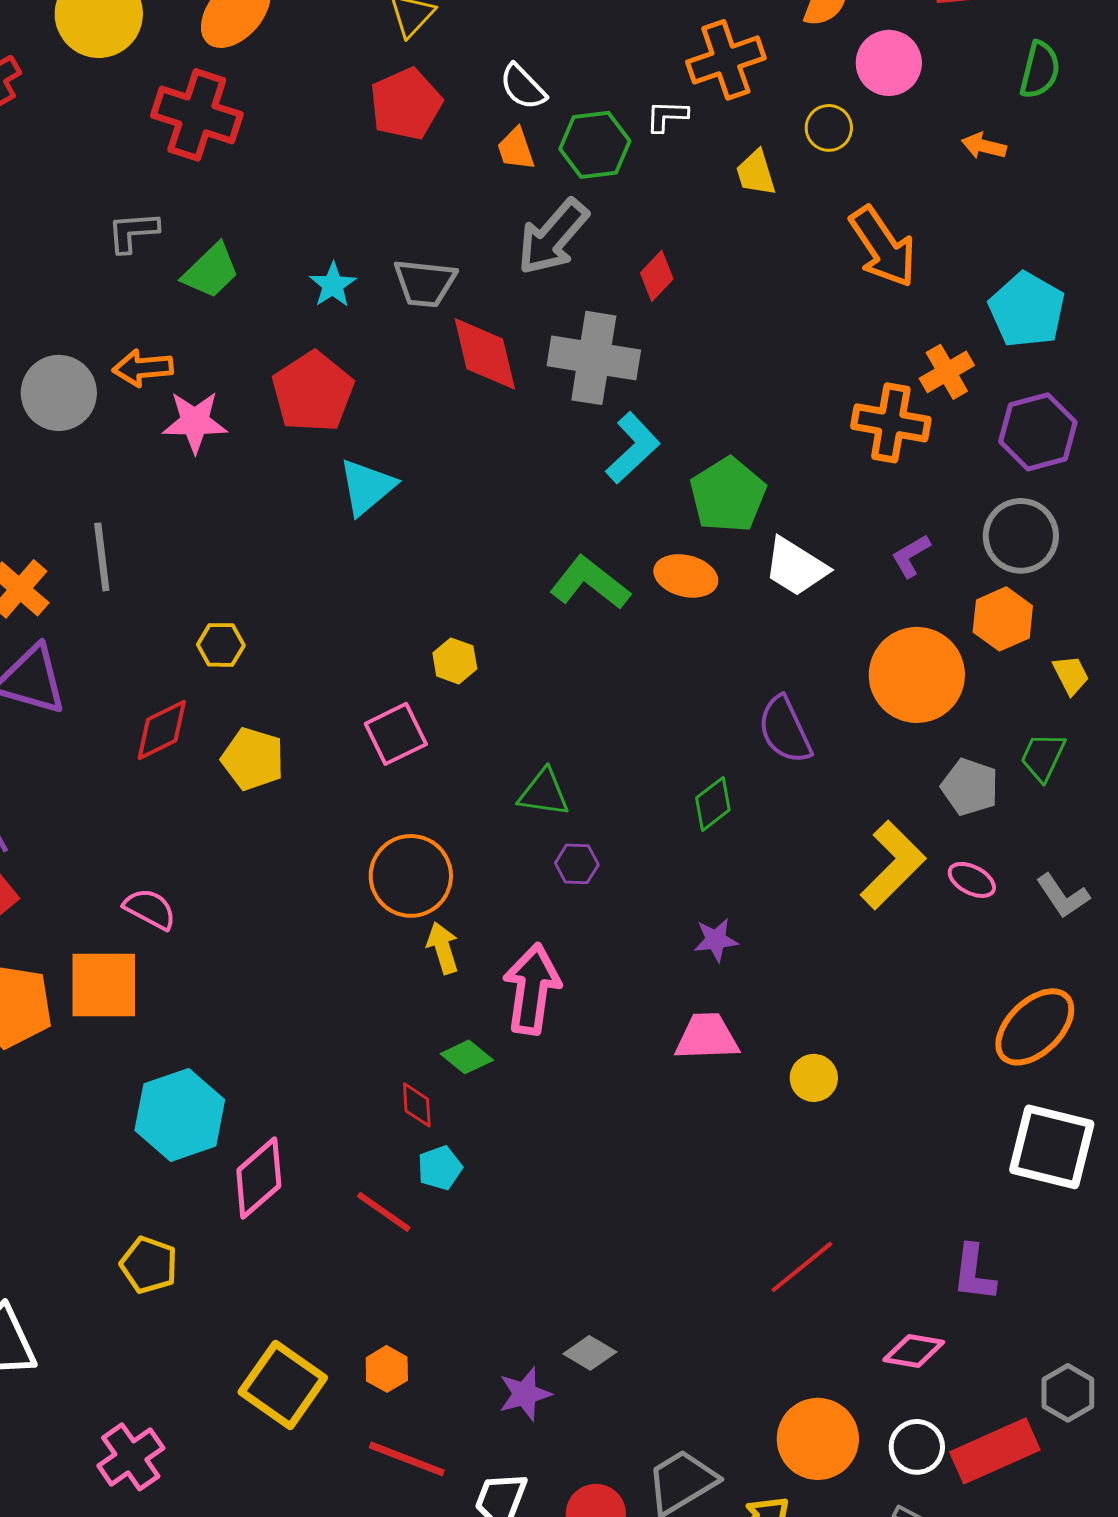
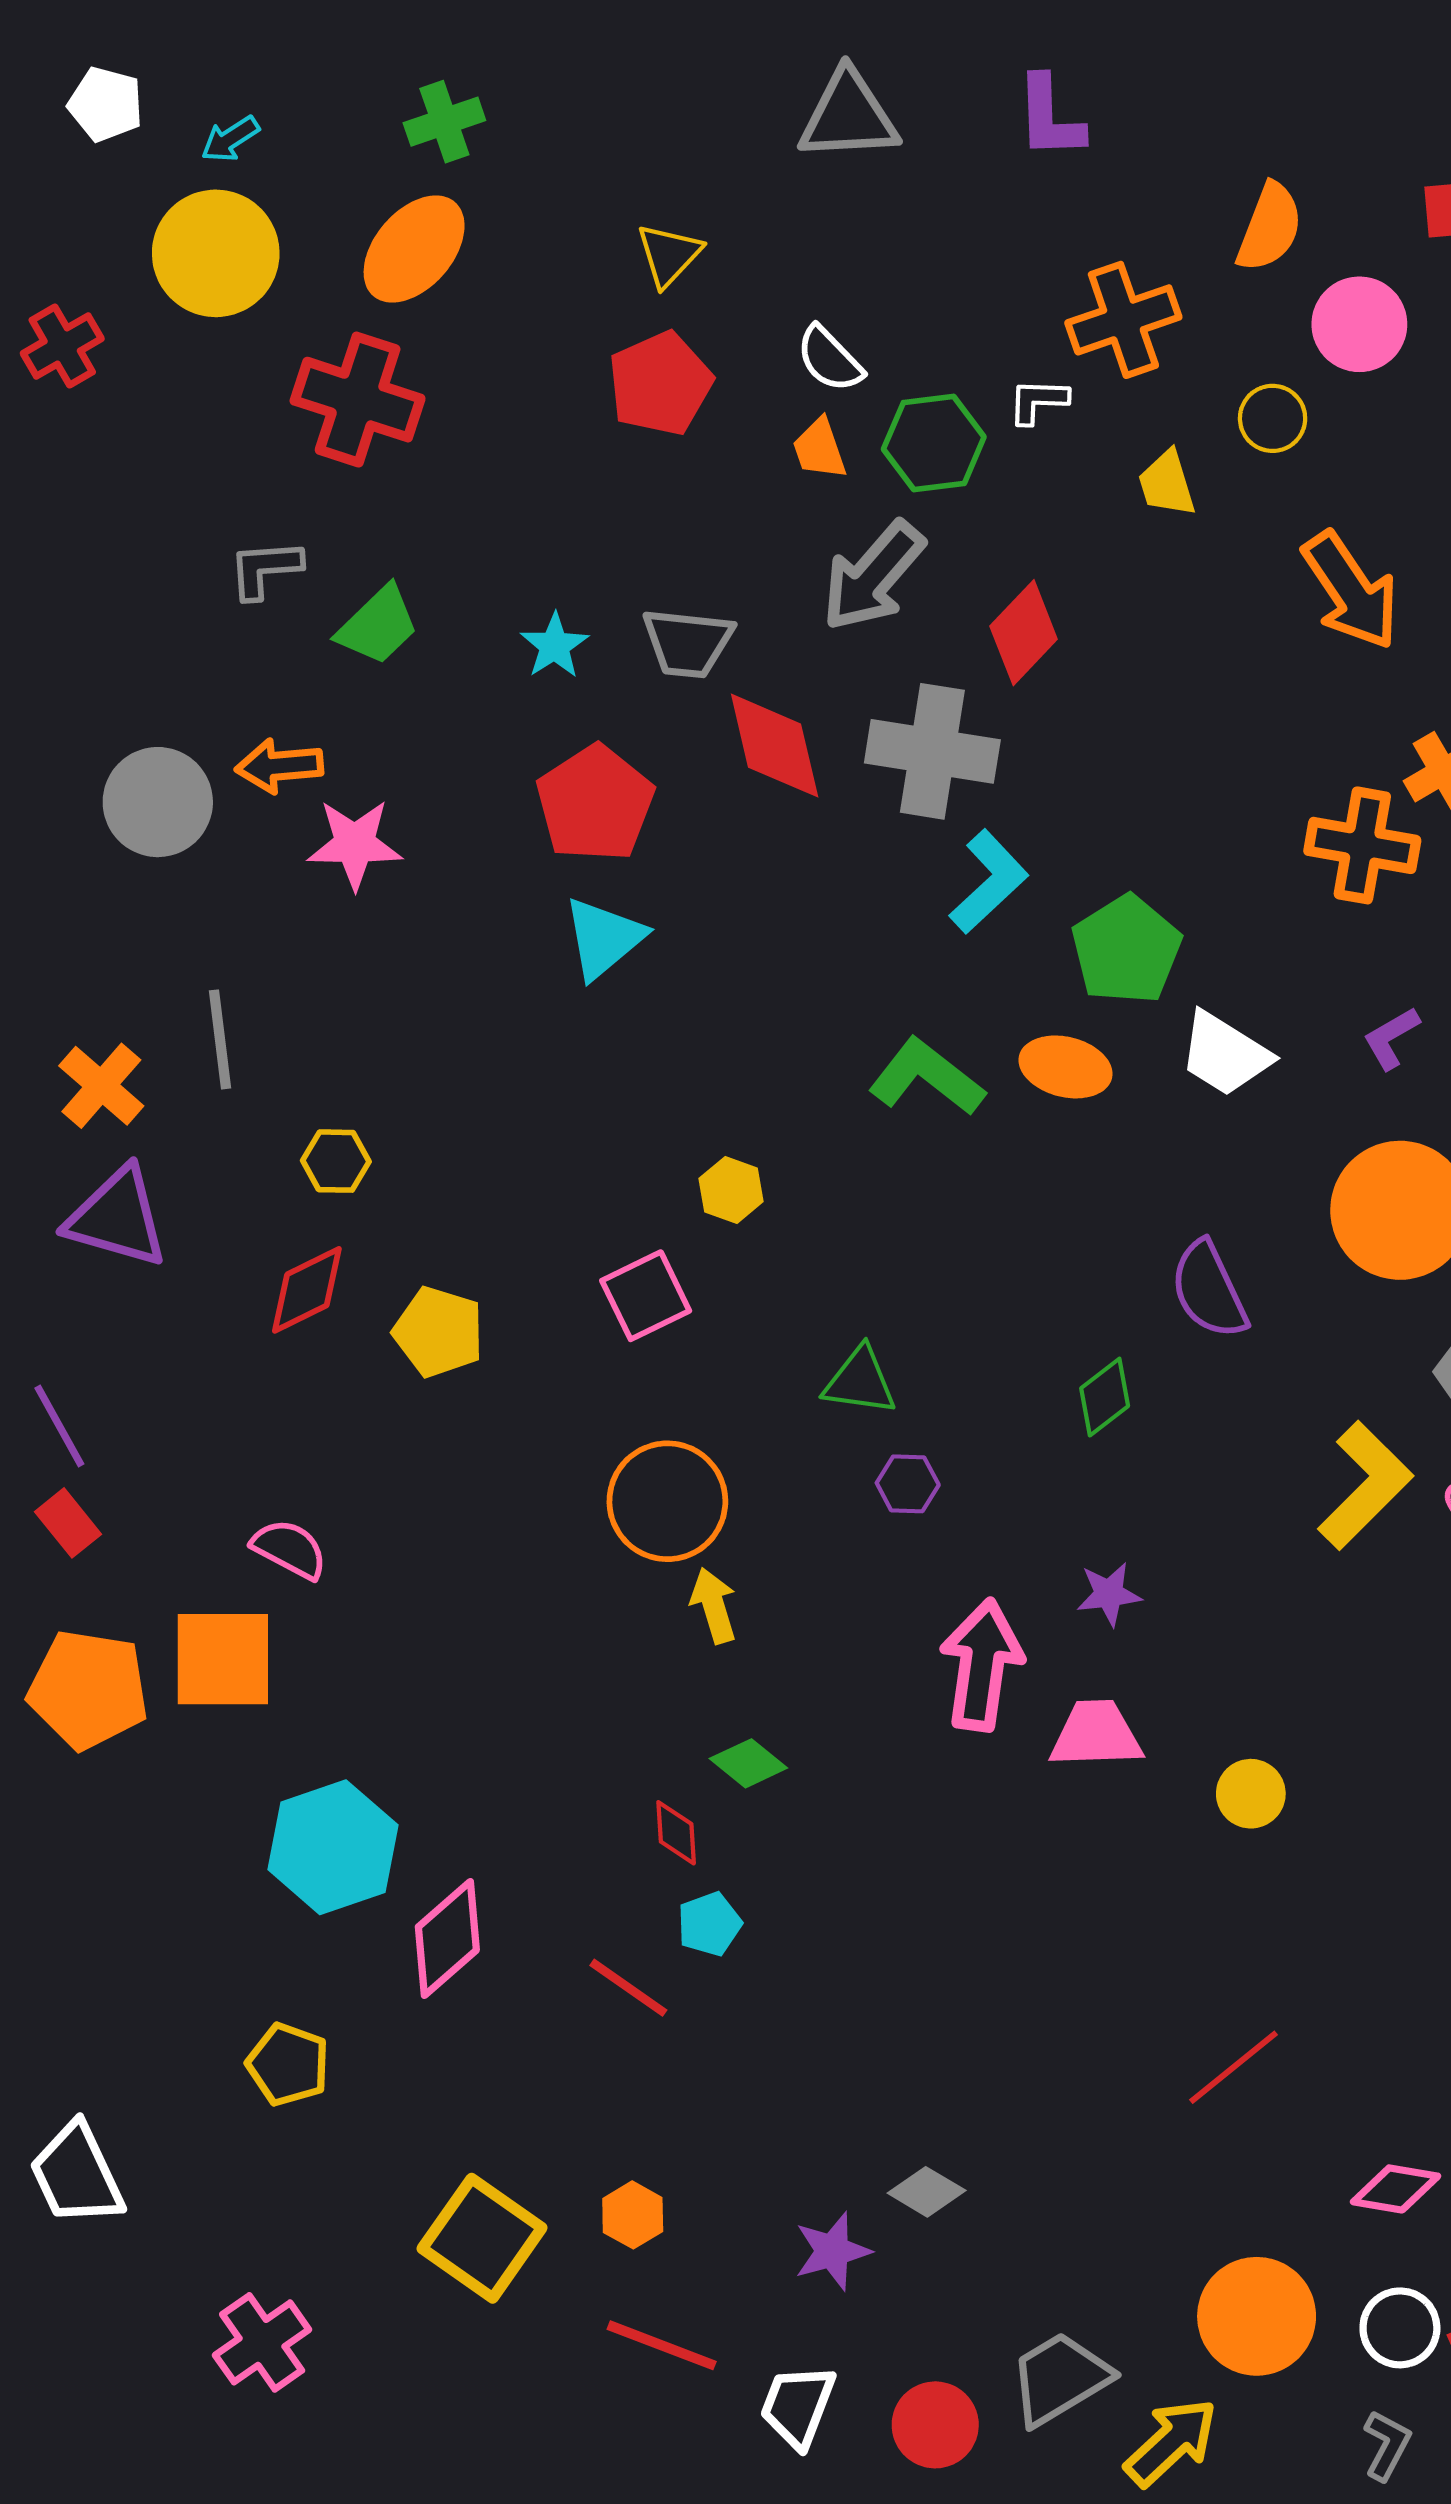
red diamond: (657, 276) -> (1024, 633), size x1.4
red pentagon: (313, 392) -> (595, 803), moved
yellow hexagon: (221, 645) -> (336, 1161), moved
pink arrow: (532, 989) -> (982, 1665), moved

